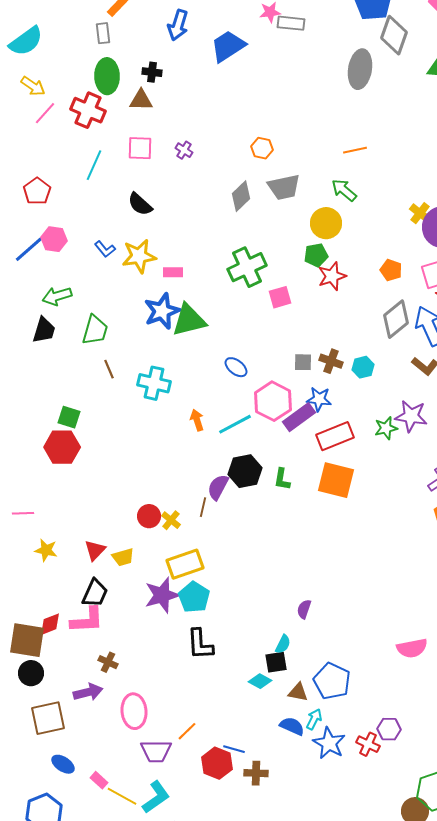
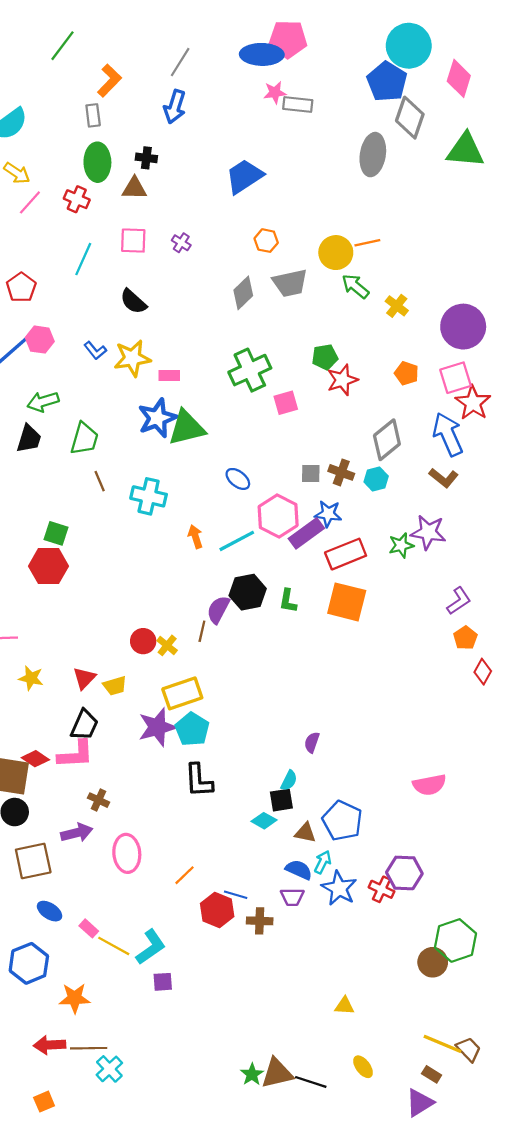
blue trapezoid: (228, 46) -> (244, 176), moved
red cross: (88, 110) -> (77, 199), size x0.7
yellow cross: (420, 213) -> (397, 306), moved
yellow circle: (326, 223) -> (336, 253), moved
gray diamond: (396, 319) -> (387, 440), moved
red diamond: (50, 624) -> (35, 759), turned 55
purple hexagon: (389, 729) -> (404, 873), size x1.4
purple trapezoid: (156, 751) -> (292, 897), moved, size x0.7

